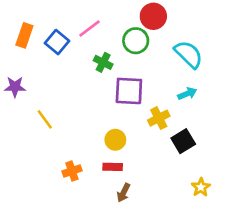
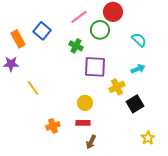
pink line: (90, 28) -> (79, 17), moved
orange rectangle: (24, 35) -> (18, 39), moved, turned -48
cyan semicircle: (189, 54) -> (139, 40), size x0.7

